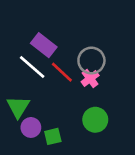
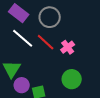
purple rectangle: (44, 45) -> (19, 13), moved
gray circle: (91, 61) -> (50, 17), moved

